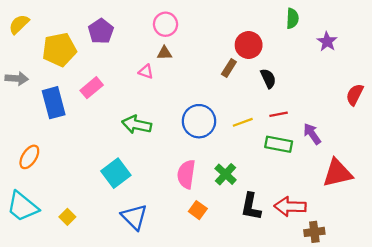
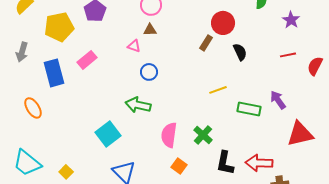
gray arrow: (17, 78) -> (22, 52), turned 102
red line: (279, 114) -> (288, 55), moved
blue circle: (199, 121) -> (149, 72), moved, size x0.6
green arrow: (137, 125) -> (138, 105), moved
orange ellipse: (29, 157) -> (33, 108), moved, turned -65

